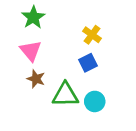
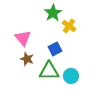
green star: (33, 17) -> (53, 13), moved
blue square: (88, 63) -> (55, 49), moved

